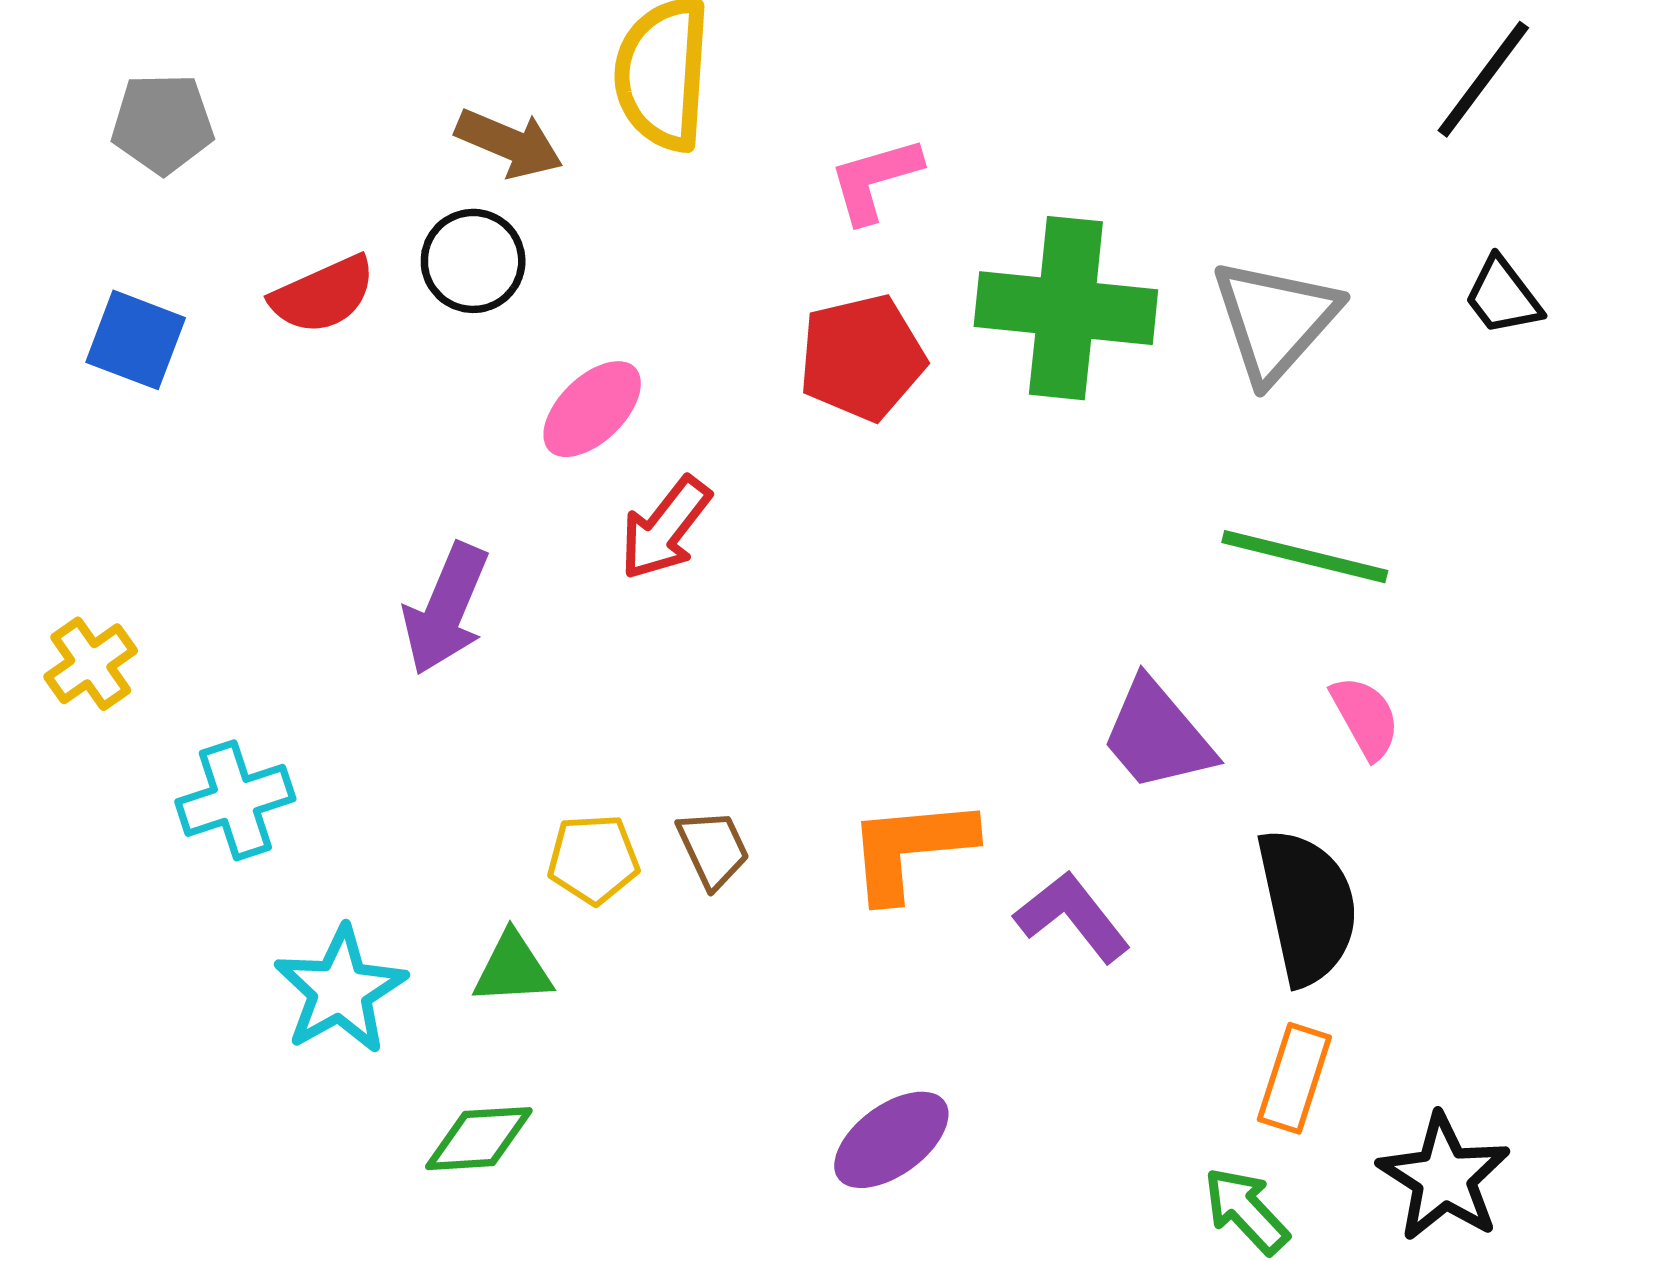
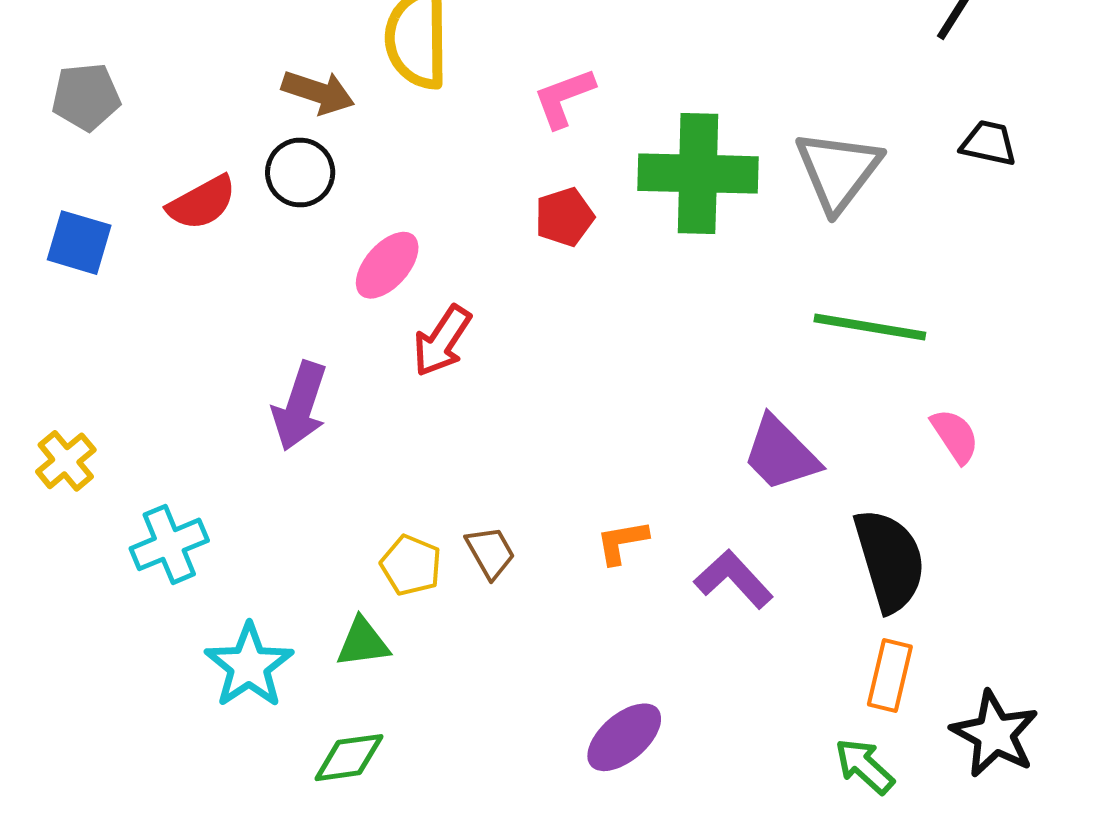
black trapezoid: (1503, 296) -> (989, 143), turned 144
red pentagon: (862, 358) -> (564, 217), size x0.7
pink semicircle: (1365, 717) -> (955, 436), moved
orange L-shape: (910, 849) -> (622, 542), size x0.6
yellow pentagon: (593, 859) -> (411, 565), turned 30

